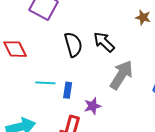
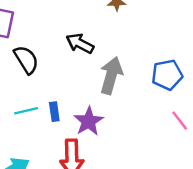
black semicircle: (73, 45) -> (26, 60), moved
purple star: (93, 106) -> (89, 121), size x1.4

